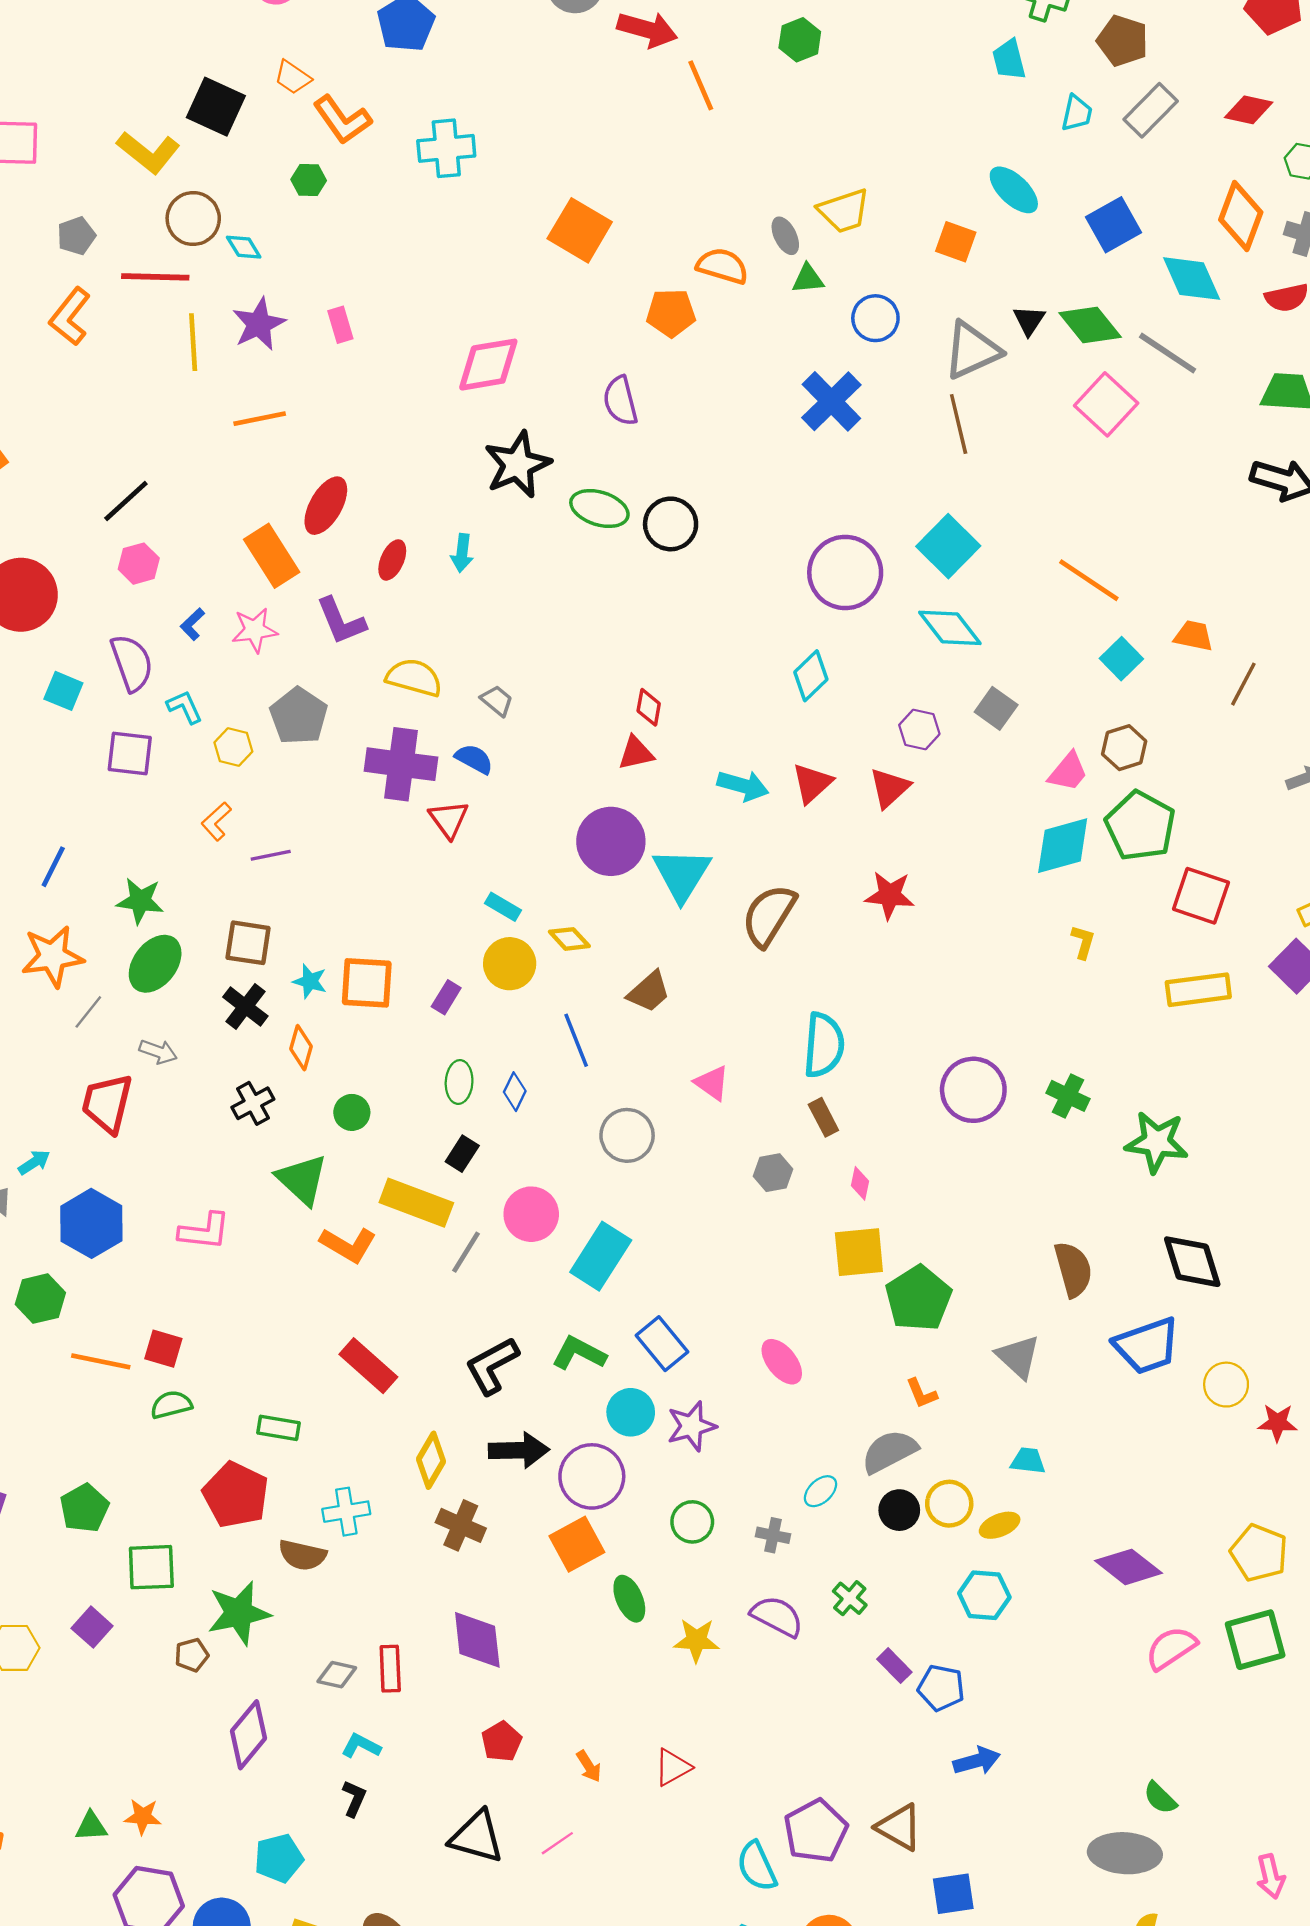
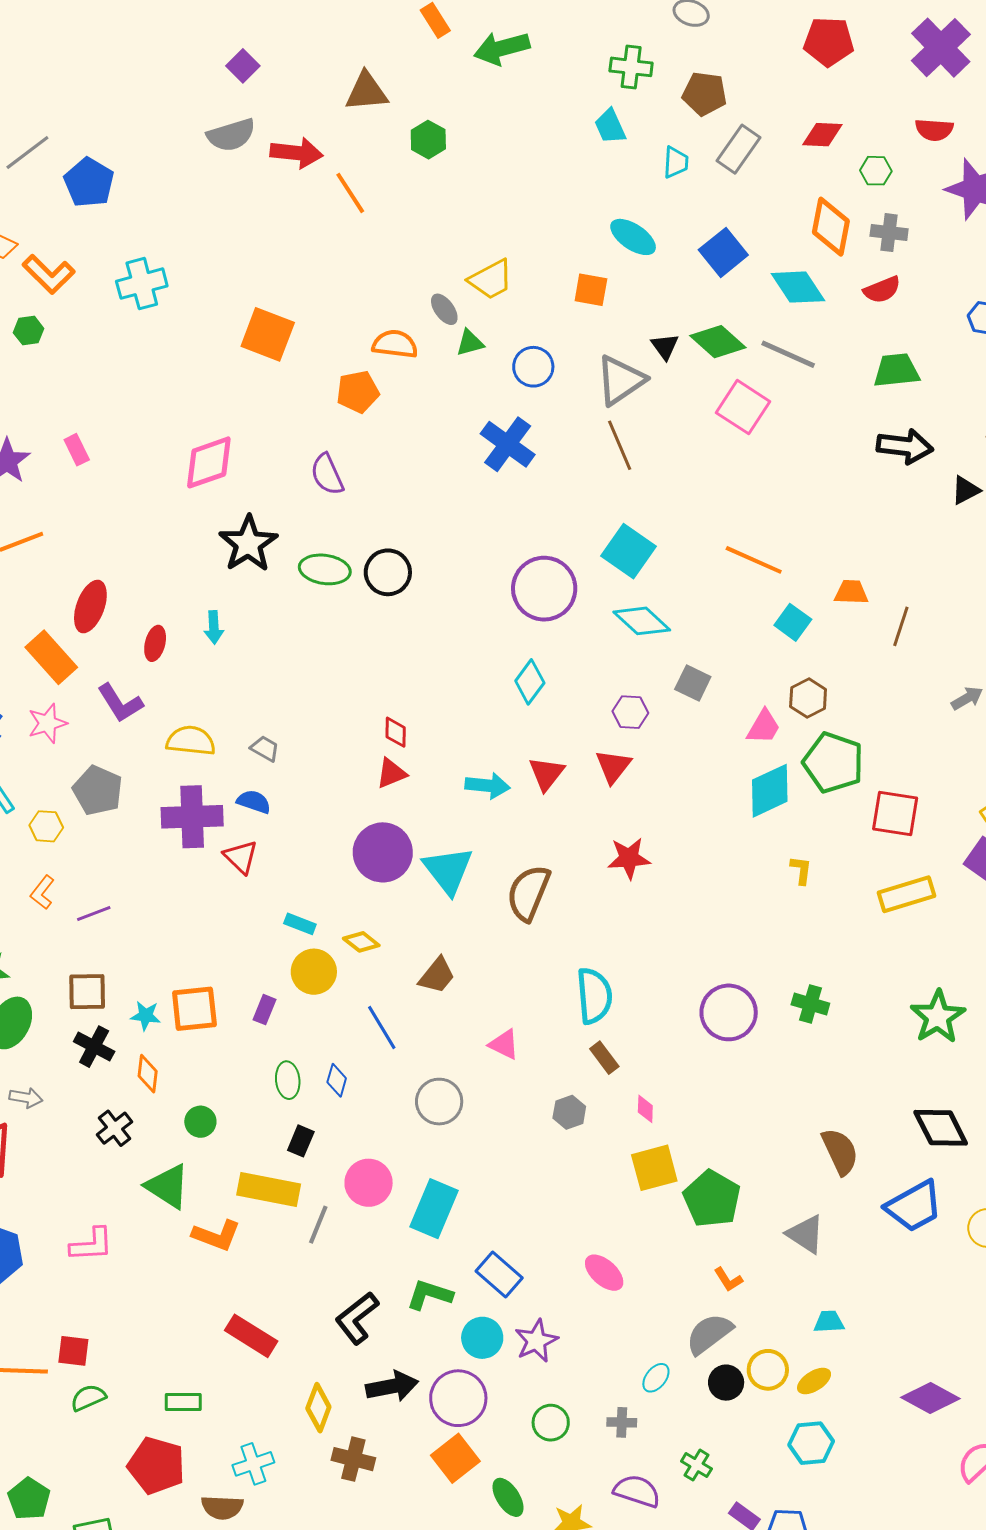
green star: (1157, 1142) -> (938, 1017), moved, turned -30

